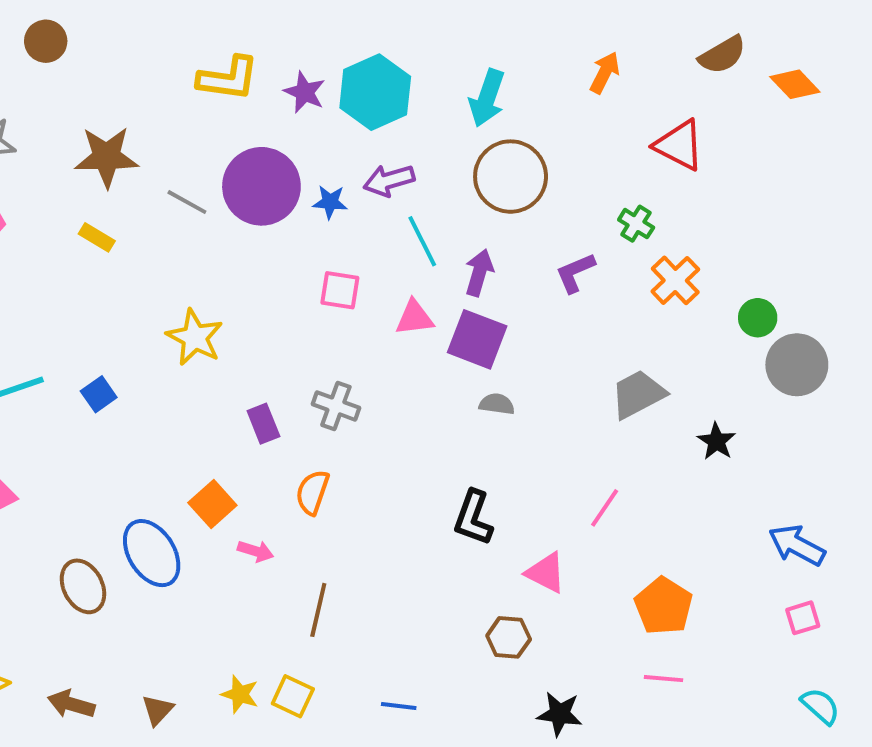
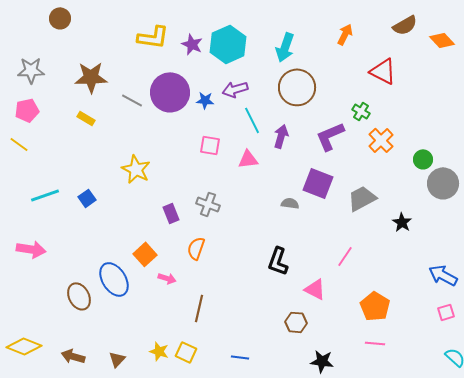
purple L-shape: (575, 273) -> (330, 136), size x1.4
purple square: (477, 339) -> (318, 183), moved

